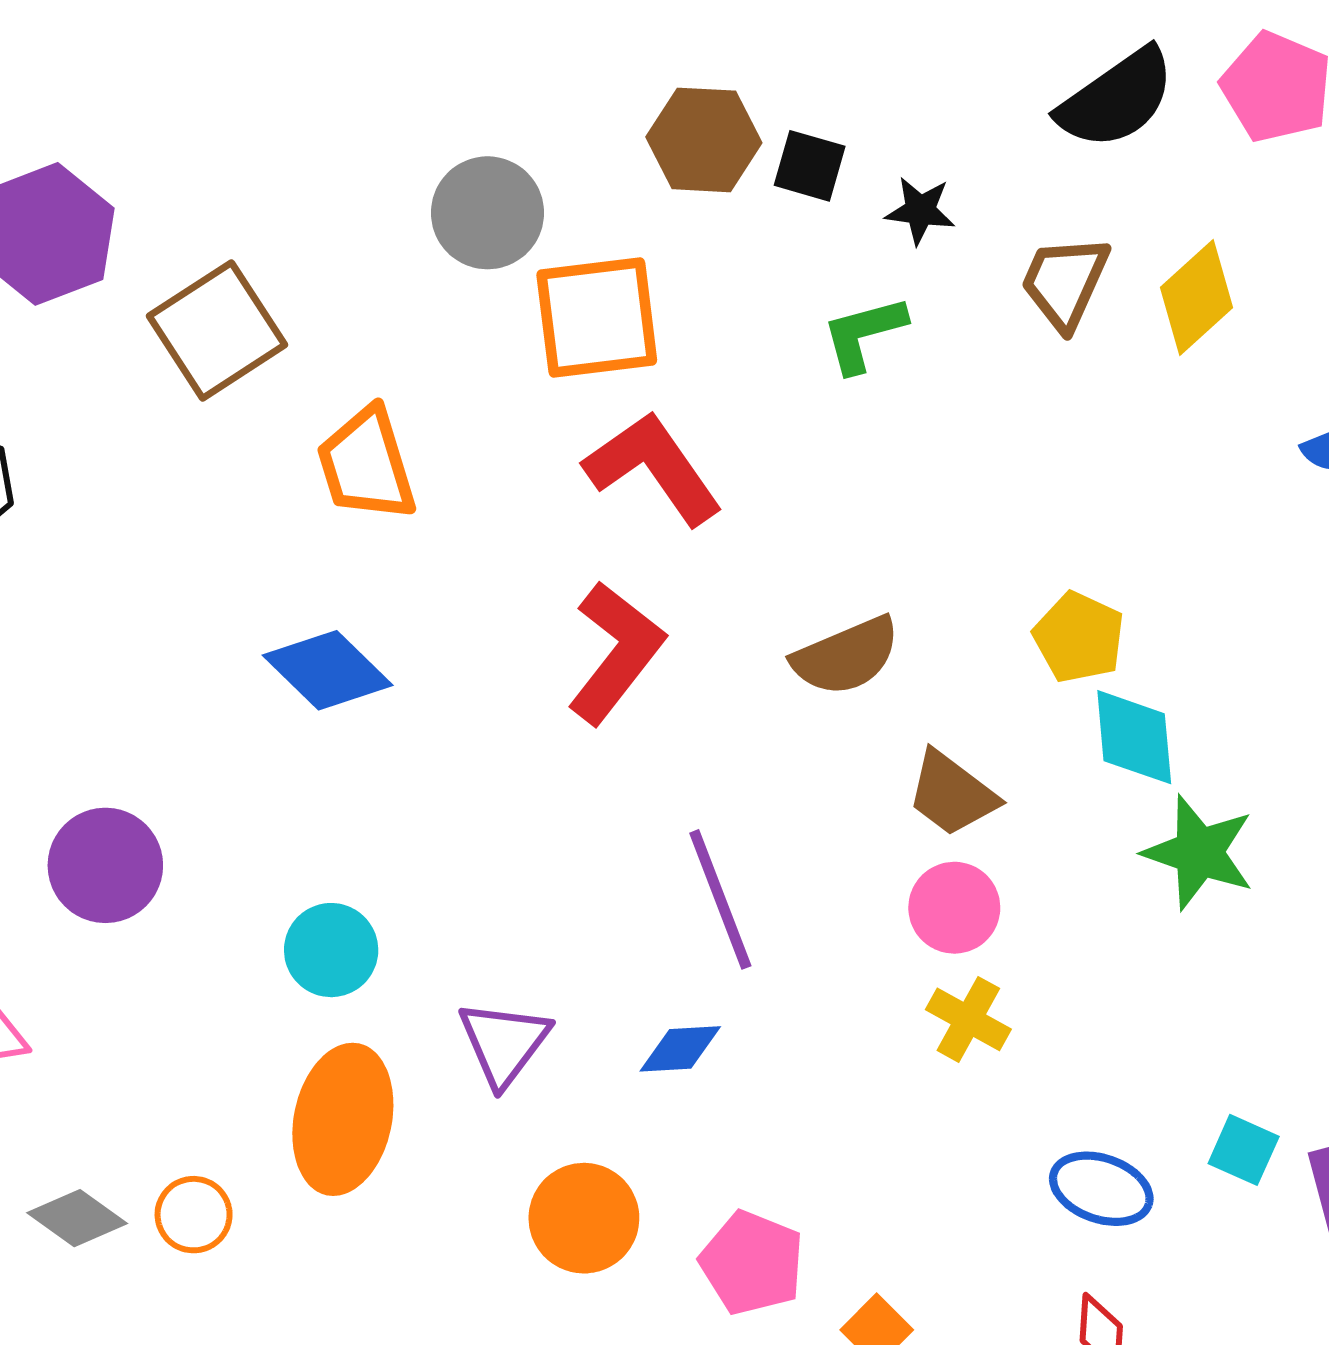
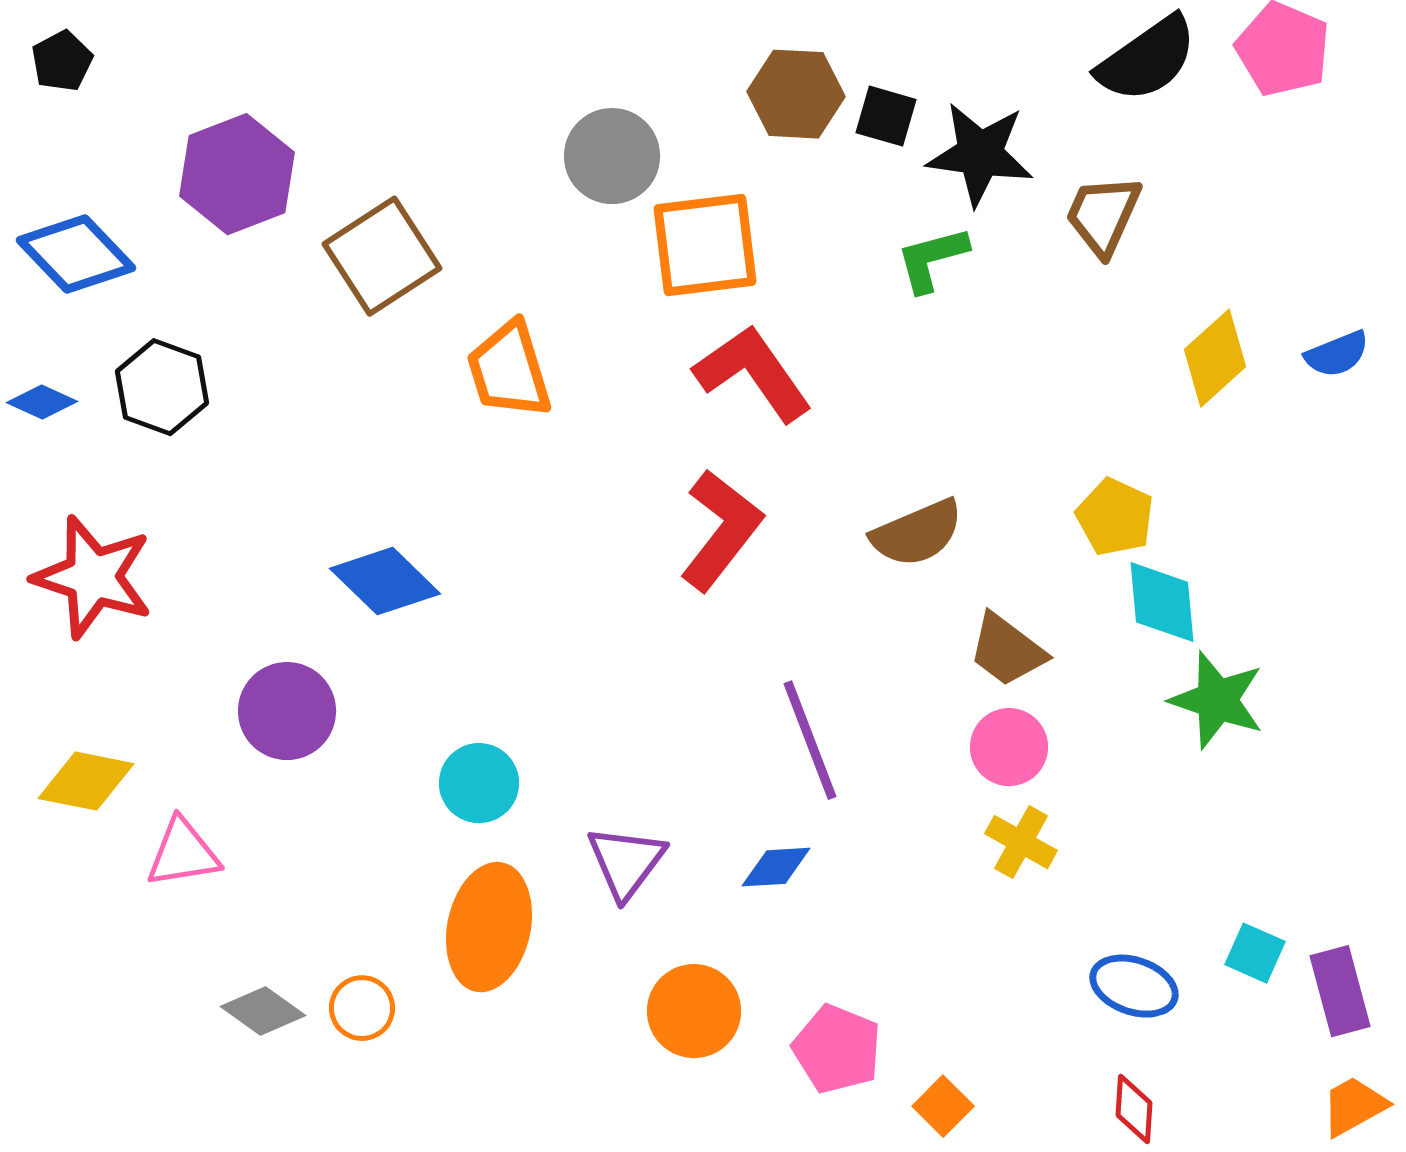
black star: (920, 210) -> (980, 154), size x1.8
yellow diamond: (1197, 297) -> (1215, 358), moved
blue diamond: (328, 670) -> (385, 581), moved

